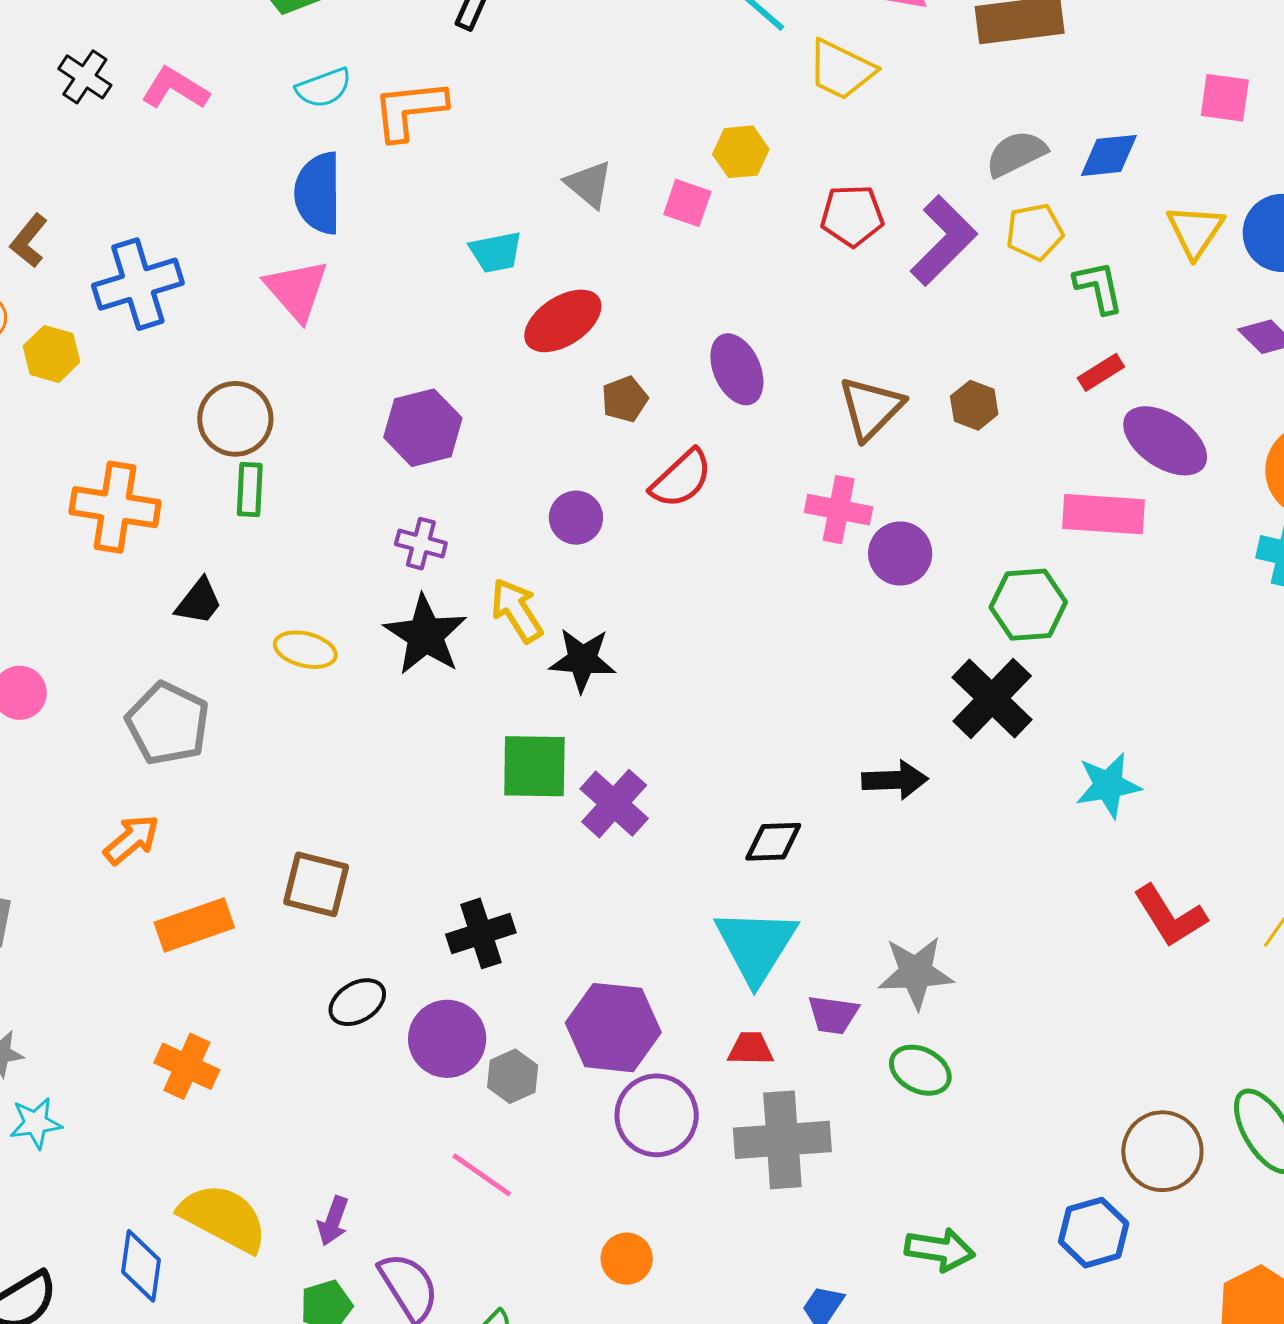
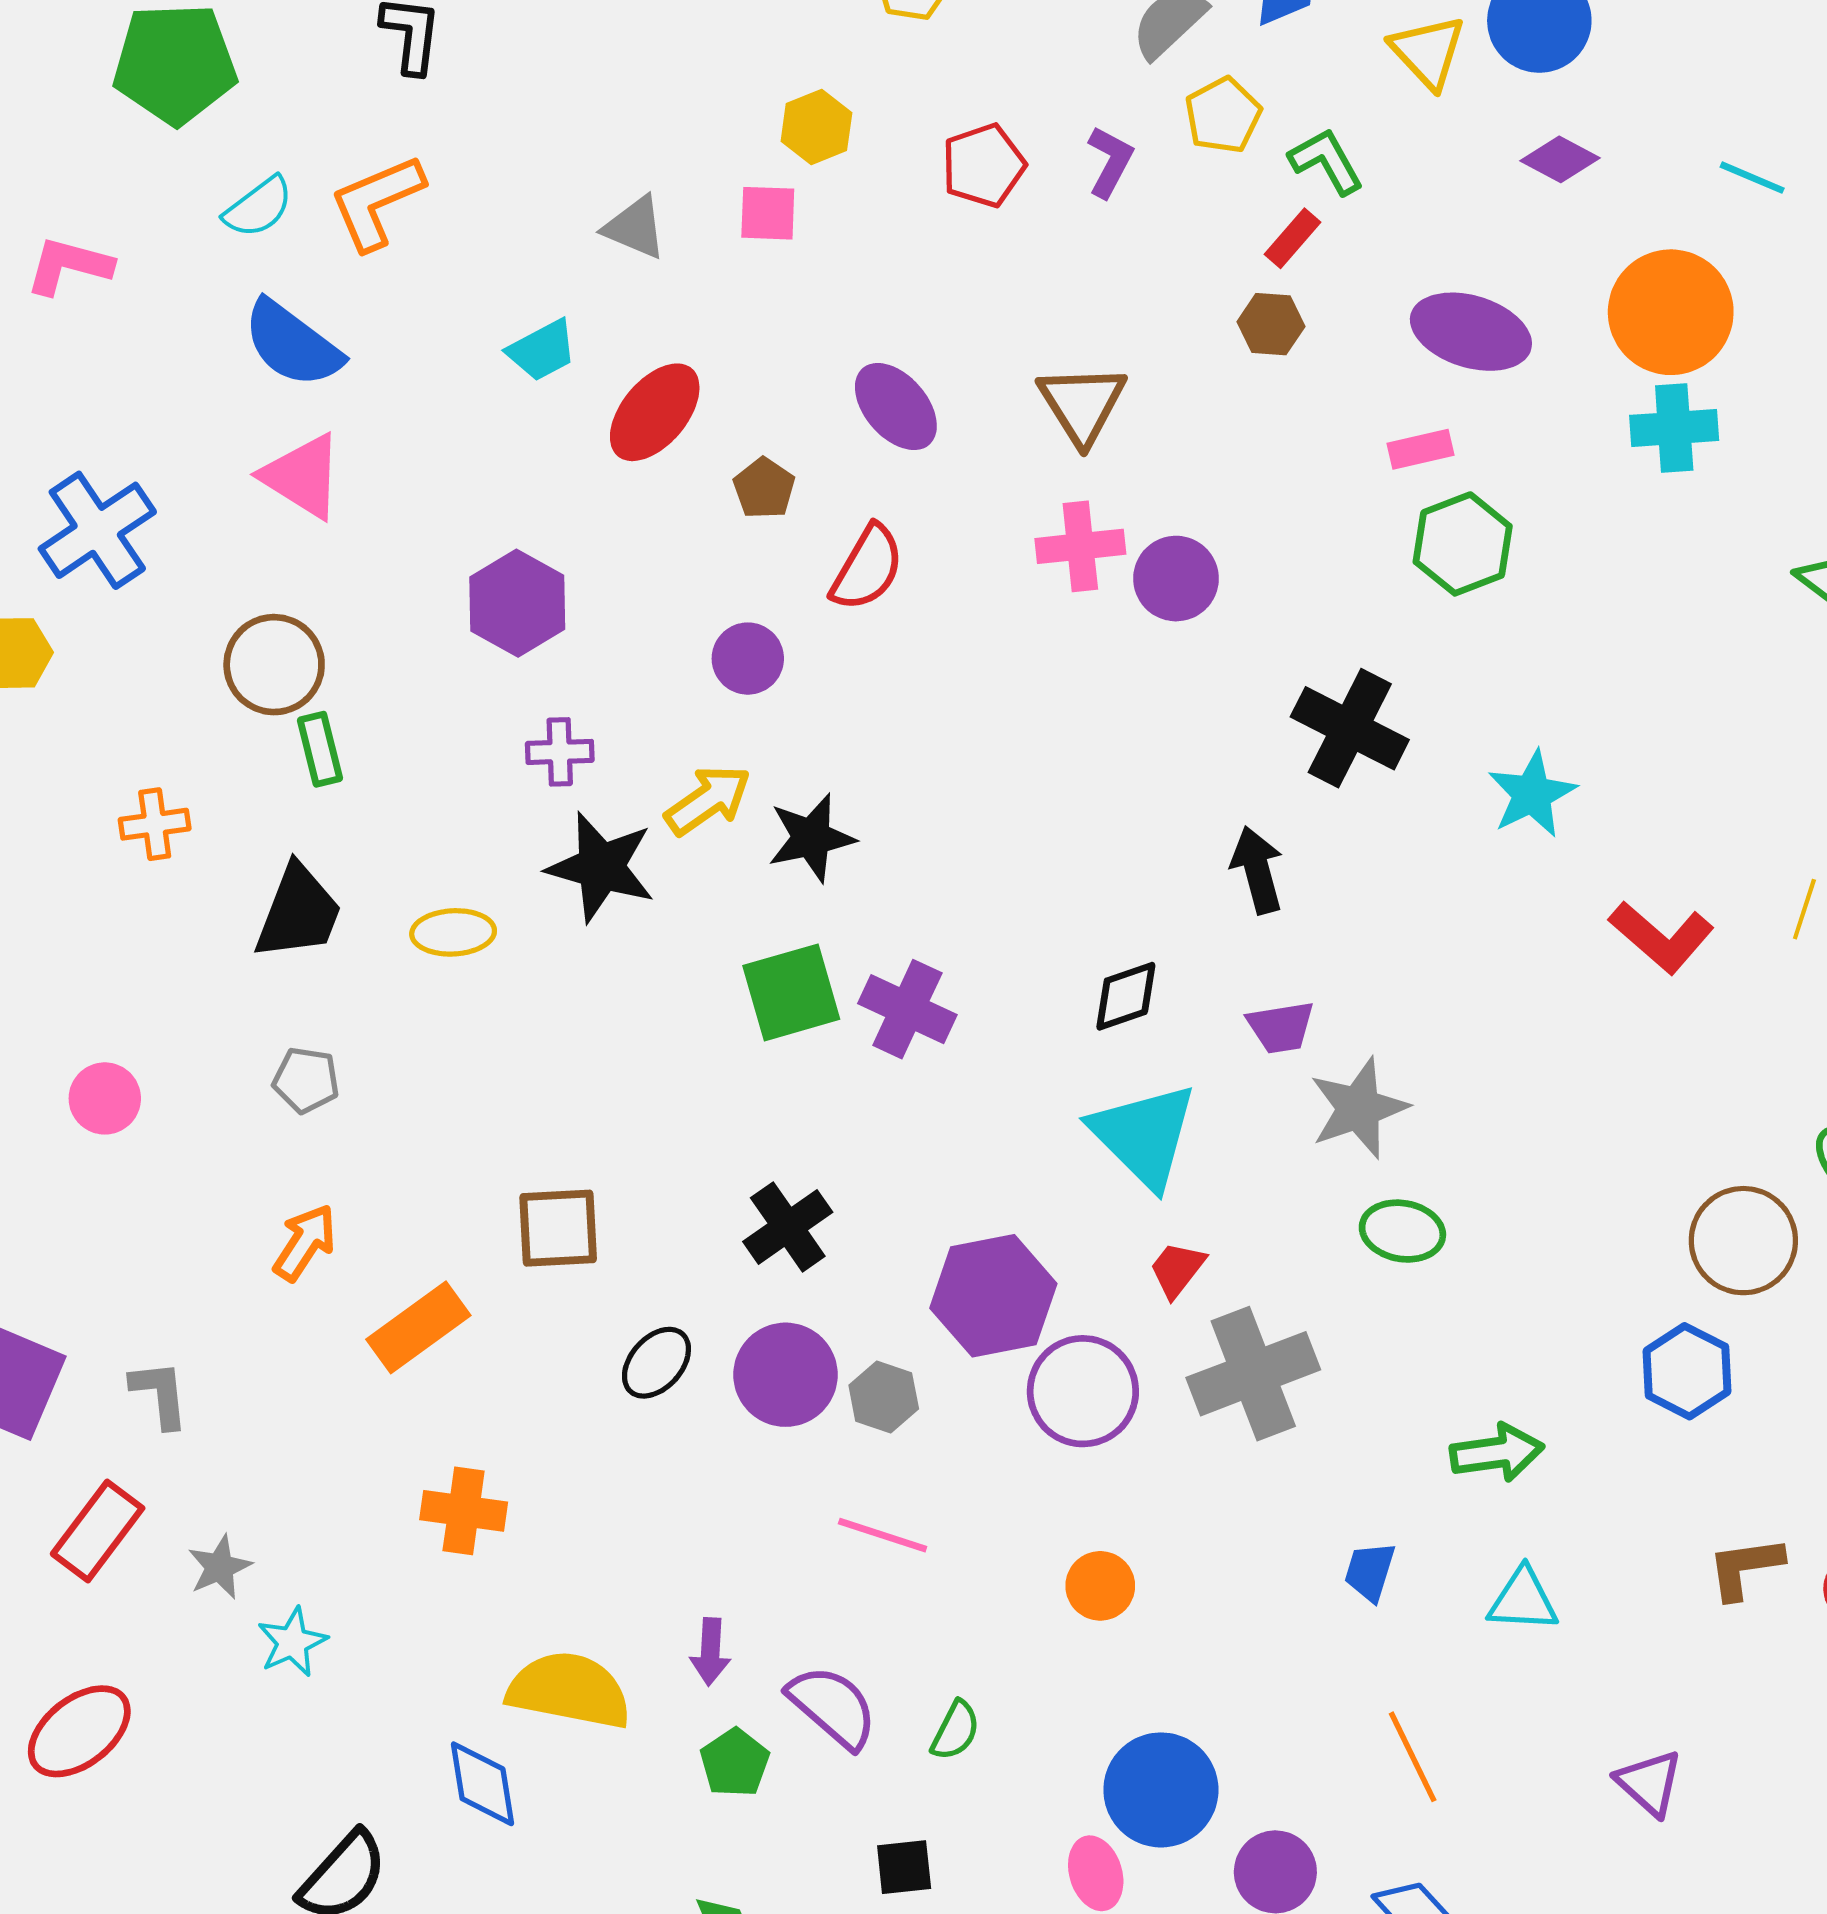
blue semicircle: (318, 193) -> (292, 344), turned -36
purple L-shape: (944, 240) -> (1110, 162), size x0.6
red rectangle: (1101, 372) -> (1292, 238), moved
brown hexagon: (974, 405) -> (1271, 324), moved
orange cross: (115, 507) -> (155, 824), size x0.6
pink rectangle: (1103, 514) -> (1421, 449), size x0.6
black trapezoid: (199, 602) -> (298, 912), size x1.5
green hexagon: (1028, 605) -> (1463, 544), moved
yellow arrow: (517, 610) -> (708, 800), turned 104
gray pentagon: (168, 723) -> (306, 1080), size x0.6
black arrow: (895, 780) -> (1257, 870), turned -86
purple trapezoid: (833, 1015) -> (1281, 1027), moved
red trapezoid: (751, 1049) -> (1177, 1269), turned -36

